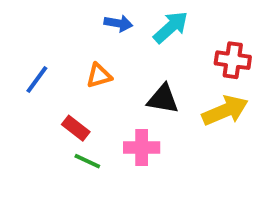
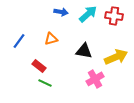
red cross: (233, 60) -> (114, 16), moved
pink cross: (142, 147) -> (95, 79), moved, turned -30

